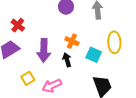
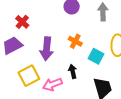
black arrow: (67, 60) -> (73, 71), moved
yellow square: (28, 78) -> (29, 76), size x1.5

